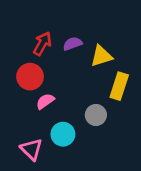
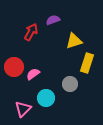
purple semicircle: (73, 44) -> (53, 20), moved
red circle: (30, 77) -> (14, 67), moved
pink triangle: (31, 149) -> (23, 109), turned 30

